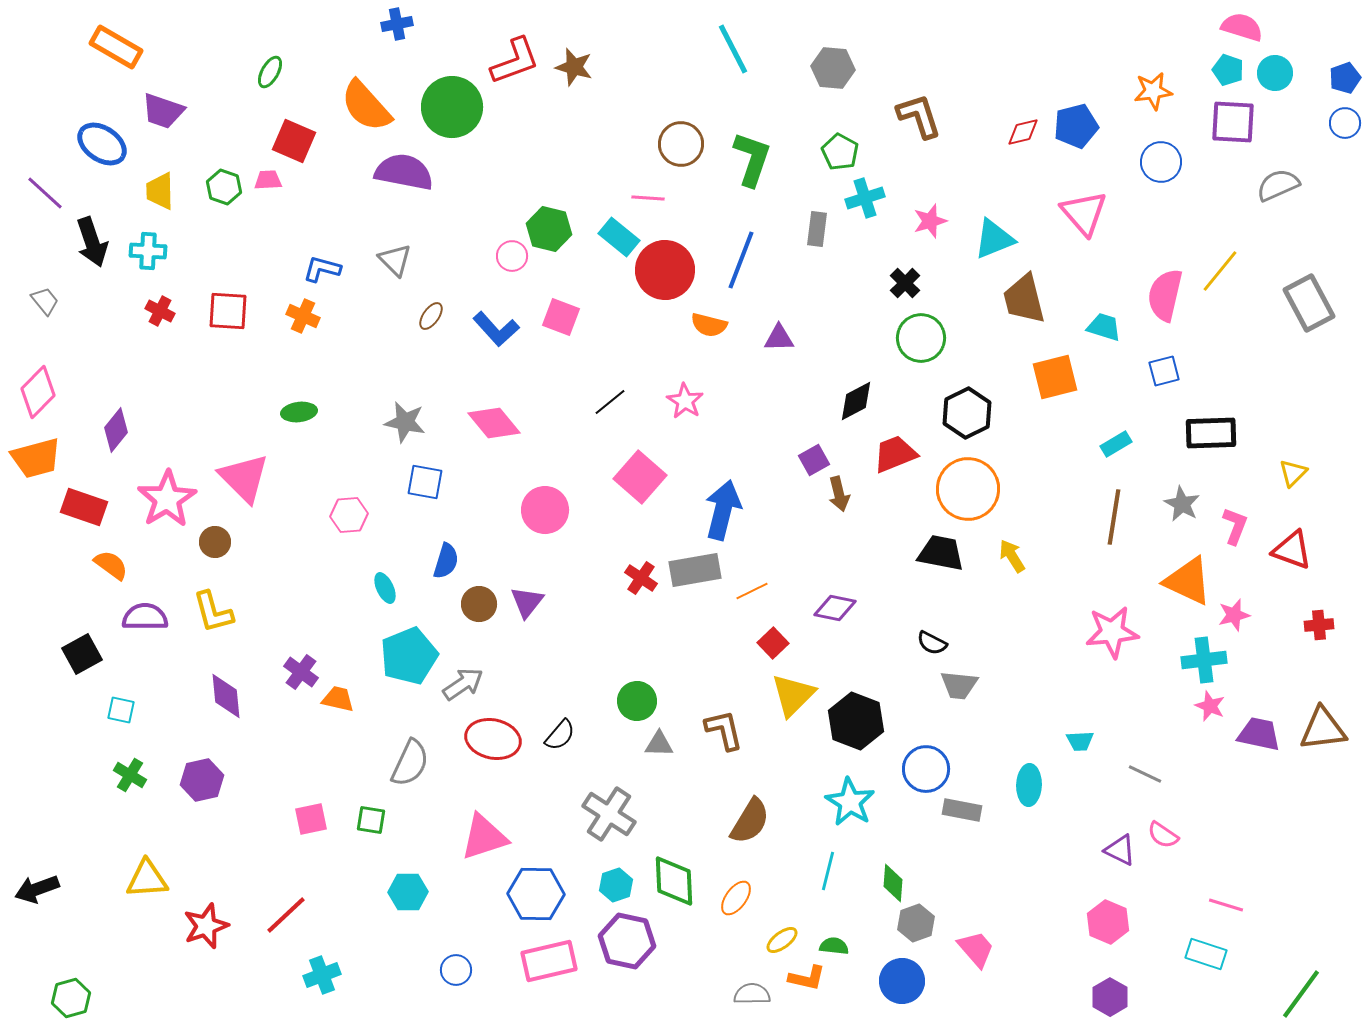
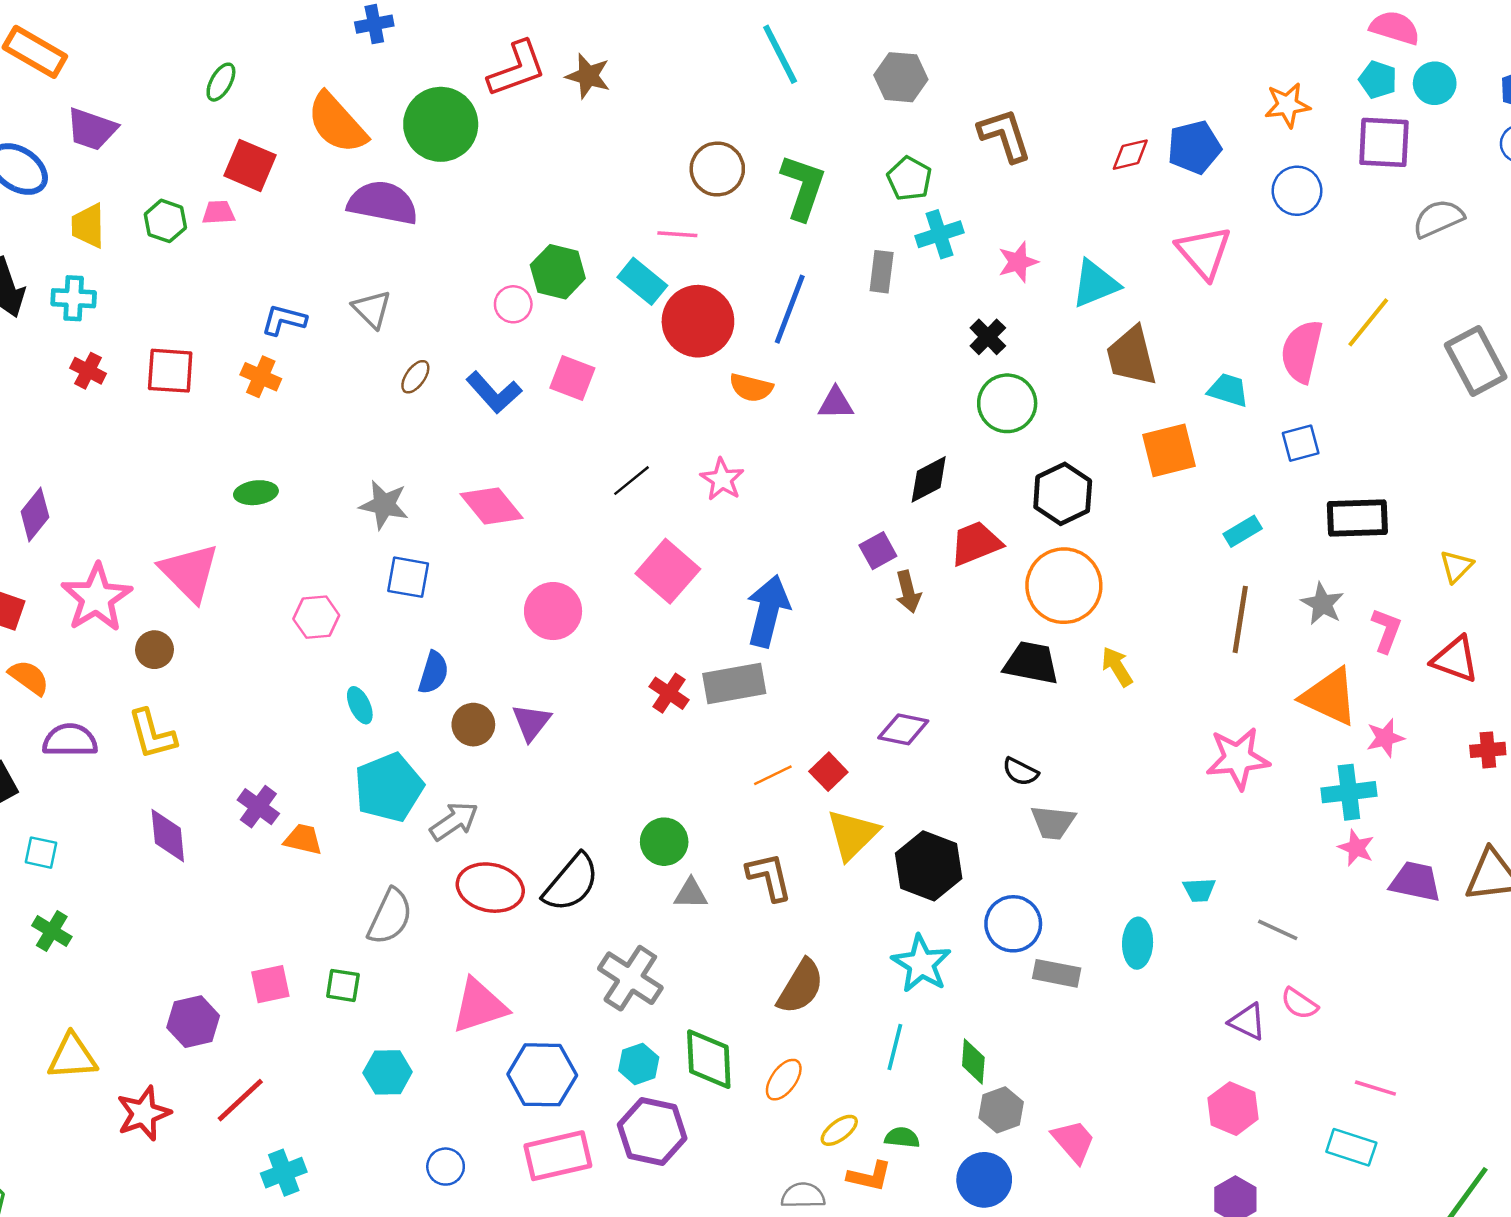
orange line: (752, 591) -> (773, 775), moved
black semicircle: (560, 735) -> (571, 883), size x1.6
purple hexagon: (202, 780) -> (193, 1022), moved

